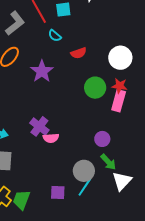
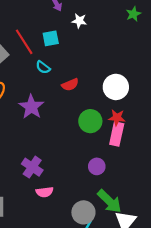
pink semicircle: (51, 138) -> (45, 192), moved
purple circle: (102, 139) -> (97, 166), moved
green arrow: (108, 162) -> (109, 201), size x1.4

